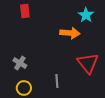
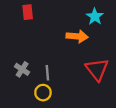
gray line: (57, 81) -> (47, 73), moved
yellow circle: (24, 88) -> (43, 93), moved

